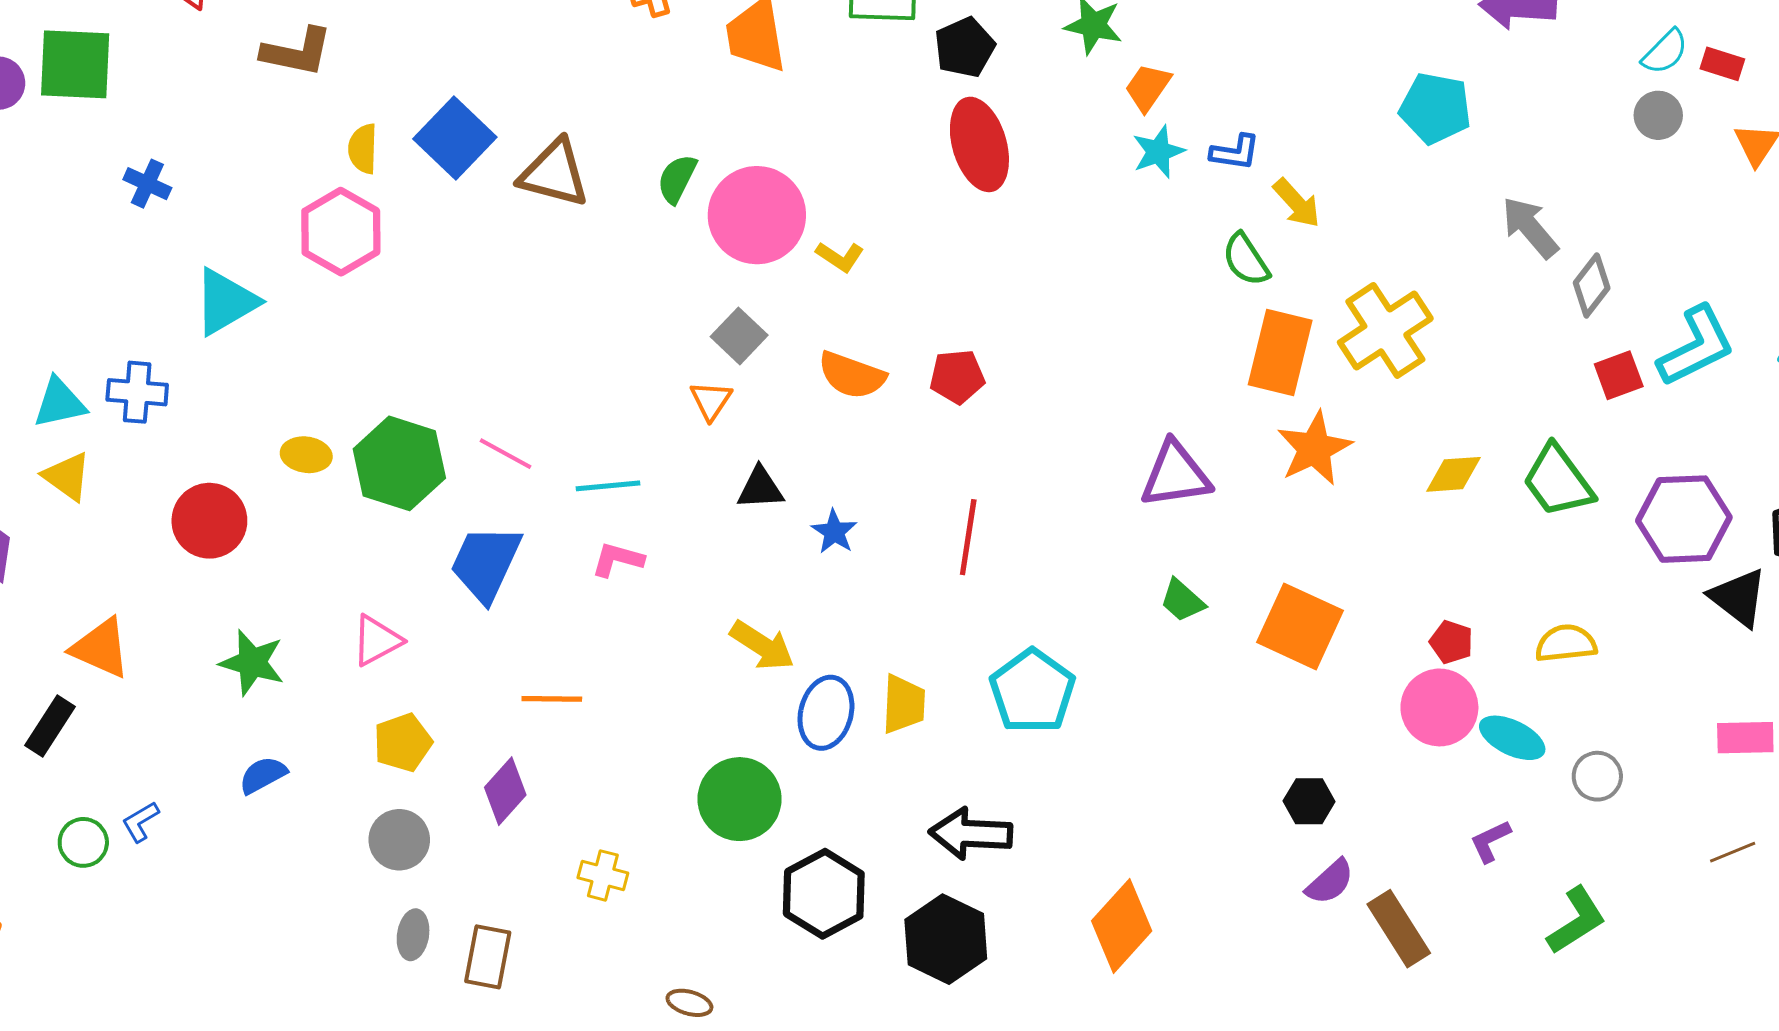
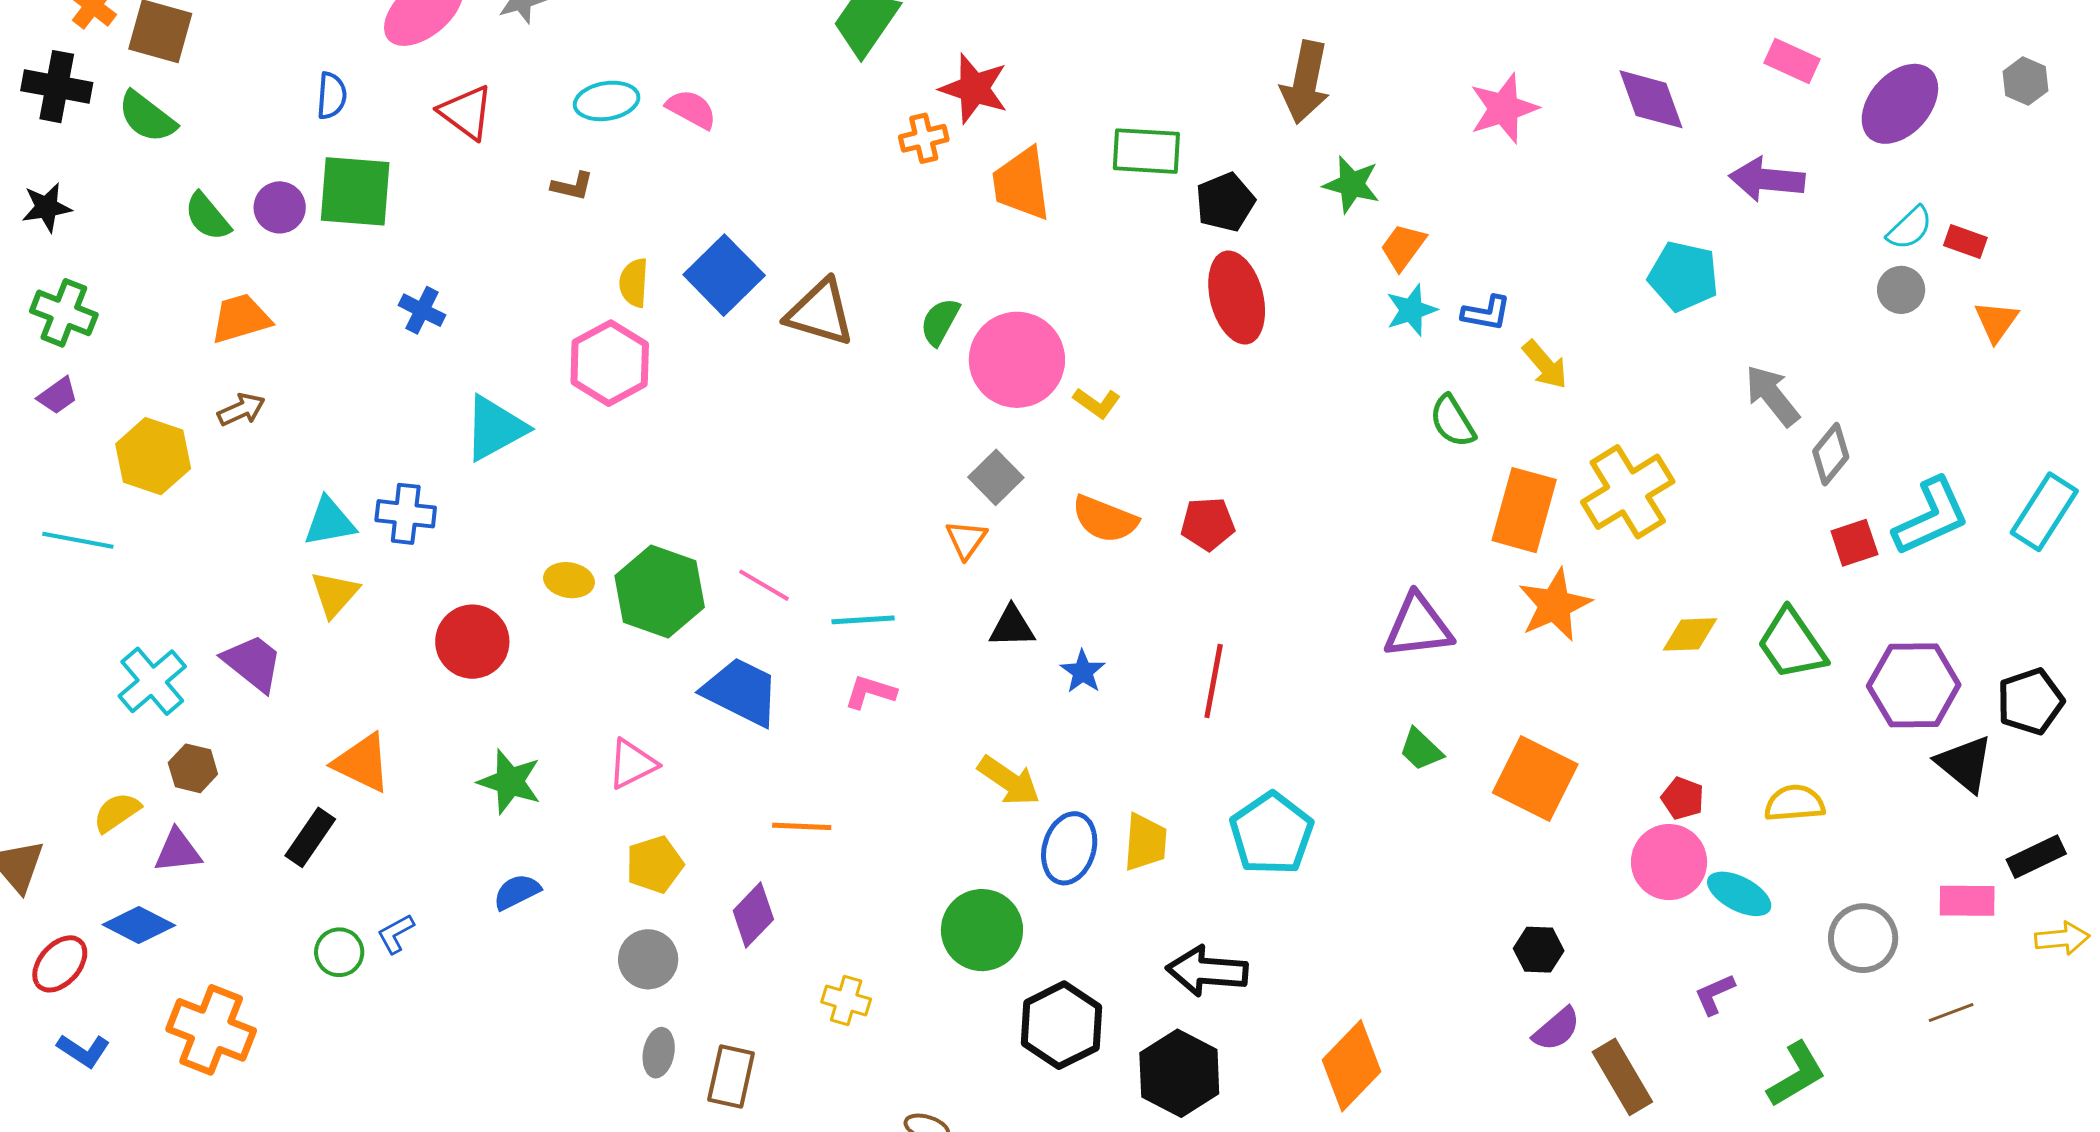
brown L-shape: (297, 52) -> (572, 186), size x0.6
green semicircle: (1246, 260) -> (1452, 421), moved
yellow triangle: (67, 476) -> (335, 594), turned 34
blue trapezoid: (486, 563) -> (741, 692), turned 90
gray circle: (1597, 776) -> (1863, 938), moved, size x1.4

